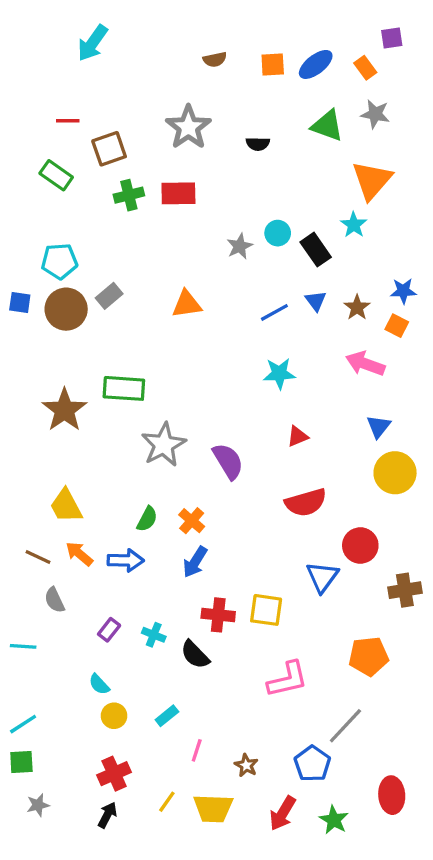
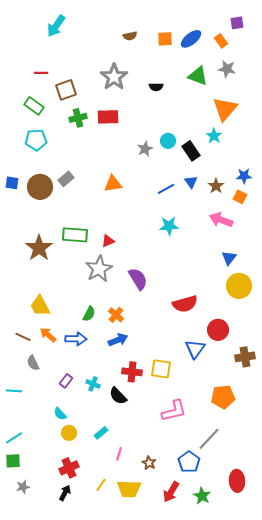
cyan pentagon: (59, 261) -> (36, 140), moved
red triangle: (297, 436) -> (108, 241), moved
blue arrow: (195, 562) -> (118, 340), turned -144

